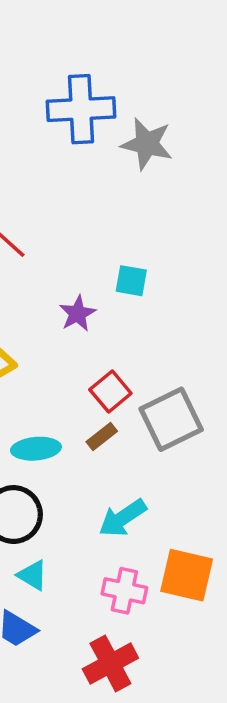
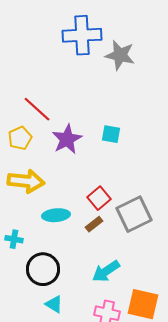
purple star: (78, 314) -> (67, 139), moved, size x1.4
cyan ellipse: (36, 449) -> (56, 215), moved

